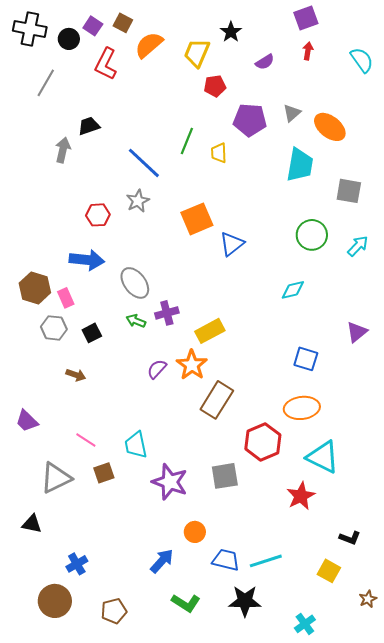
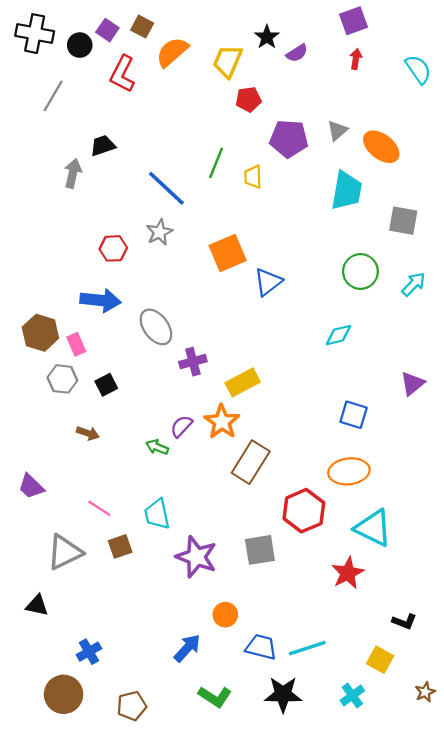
purple semicircle: (265, 62) -> (297, 53), moved
green arrow: (136, 321) -> (157, 447), moved
cyan cross: (305, 624) -> (352, 695), moved

